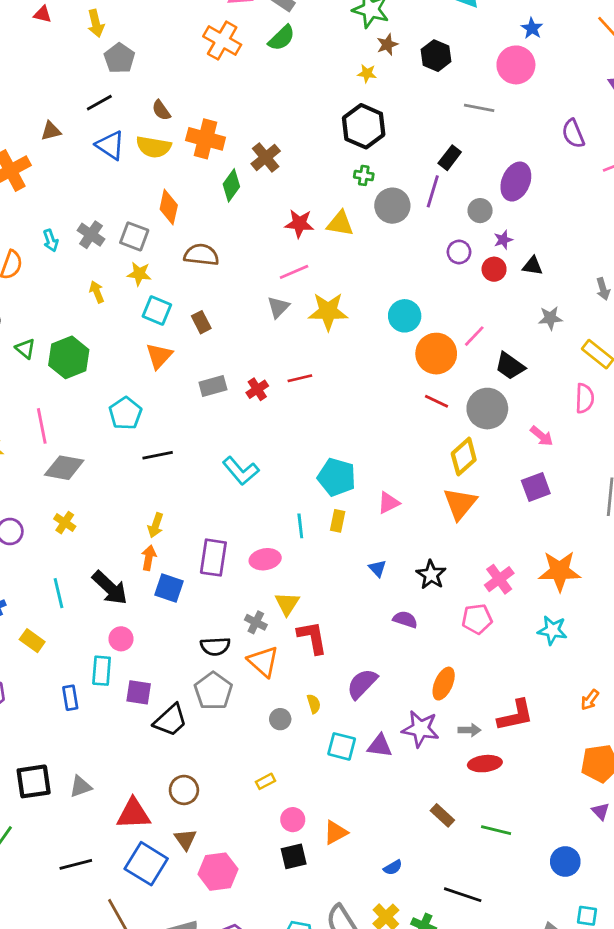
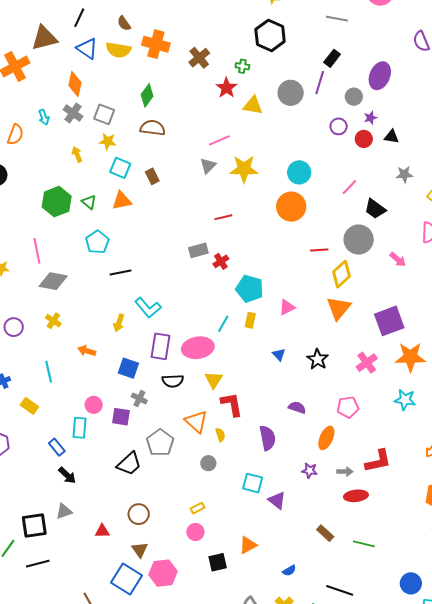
black line: (99, 103) -> (79, 18), turned -36
gray line: (479, 108) -> (337, 19), moved
brown triangle: (51, 131) -> (44, 38), size x1.8
green cross: (364, 175) -> (242, 66), moved
green diamond: (231, 185) -> (147, 95), moved
orange diamond: (169, 207) -> (75, 84), moved
red star: (299, 224) -> (226, 88), moved, turned 30
green triangle: (25, 349) -> (89, 202), moved
orange circle: (436, 354) -> (291, 207), moved
orange triangle: (159, 356) -> (122, 201), turned 35
gray rectangle: (213, 386) -> (198, 250), moved
red cross: (257, 389) -> (221, 261), moved
red line: (437, 401) -> (319, 250), moved, turned -30
cyan L-shape: (241, 471) -> (148, 308), moved
purple square: (536, 487) -> (389, 321), moved, size x1.4
cyan line: (300, 526) -> (223, 324), turned 36
orange arrow: (149, 558) -> (87, 351), moved, turned -84
pink ellipse: (265, 559) -> (198, 348), size x1.4
black arrow: (110, 588) -> (67, 475), moved, size x0.7
purple semicircle: (405, 619) -> (297, 407), moved
pink pentagon: (477, 619) -> (348, 407), moved
gray cross: (256, 622) -> (139, 399), moved
black semicircle: (215, 646) -> (173, 381), moved
purple semicircle: (362, 684) -> (268, 438), turned 125
purple square: (139, 692) -> (121, 417), moved
blue rectangle: (70, 698) -> (57, 447), turned -30
yellow semicircle: (314, 704) -> (220, 435), moved
purple star: (420, 729) -> (310, 471), size x0.6
purple triangle: (380, 746) -> (277, 500), moved, turned 30
black square: (34, 781) -> (34, 525), moved
red triangle: (134, 814) -> (102, 531), size x0.6
pink circle: (293, 820) -> (195, 532), moved
blue circle: (565, 862) -> (411, 583), moved
black line: (76, 864) -> (38, 564), moved
blue square: (146, 864) -> (126, 579), moved

